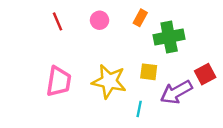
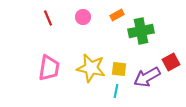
orange rectangle: (140, 18) -> (117, 15), turned 32
yellow square: (149, 72) -> (119, 69), moved

